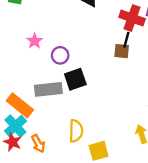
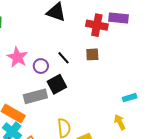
black line: (126, 40) -> (63, 58), moved, turned -48
pink star: (35, 41) -> (17, 57), size x1.5

